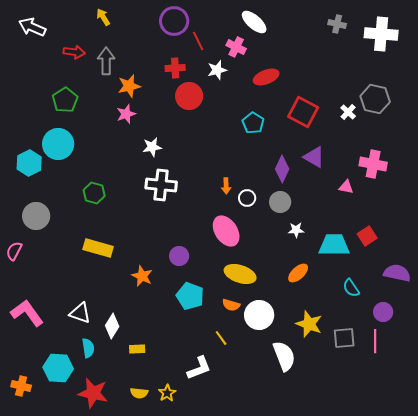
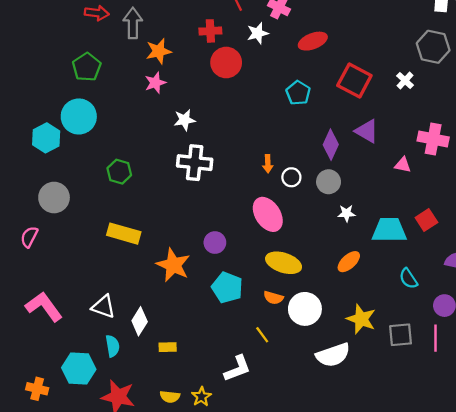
gray hexagon: (375, 99) -> (433, 47), moved
orange star: (142, 276) -> (173, 265), size x1.4
white semicircle: (284, 356) -> (333, 355), turned 92

